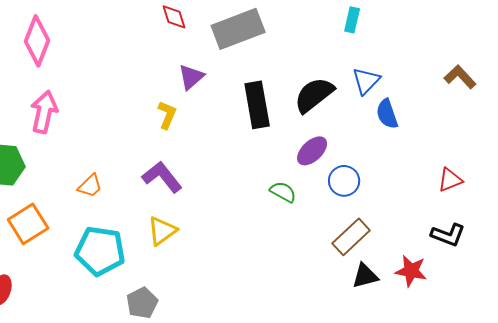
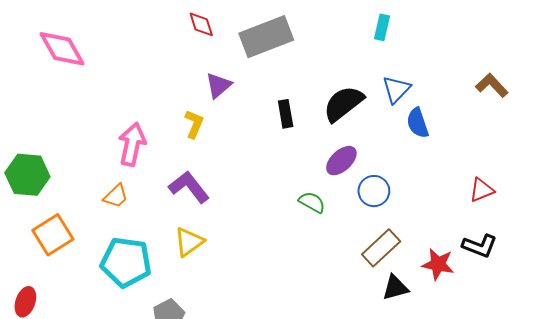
pink diamond: (37, 41) -> (62, 49), turned -51
black rectangle: (257, 105) -> (286, 114), size x0.6
pink arrow: (44, 112) -> (132, 144), moved
red star: (411, 271) -> (438, 264), moved

